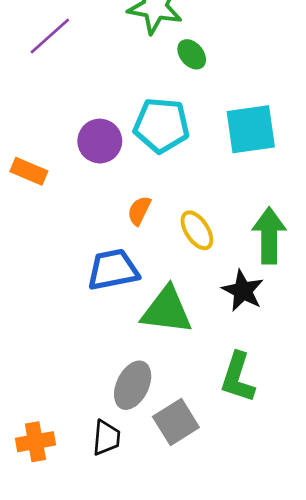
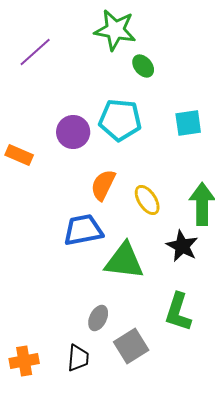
cyan square: (251, 129) -> (188, 123), size x0.7
orange semicircle: (139, 211) -> (103, 185), size x1.4
gray ellipse: (133, 385) -> (98, 318), size x0.7

